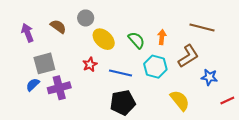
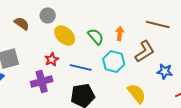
purple cross: (59, 88) -> (42, 82), moved

